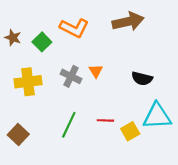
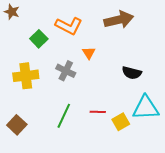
brown star: (13, 38) -> (12, 12), moved
orange triangle: (96, 71) -> (89, 53), moved

